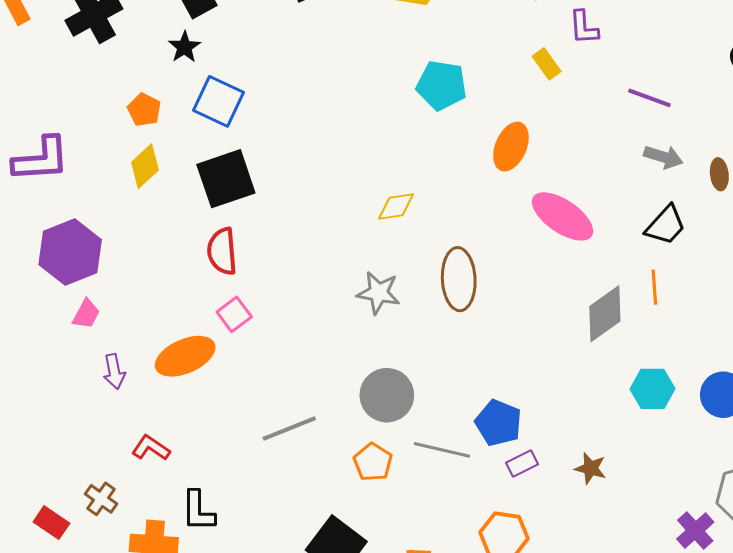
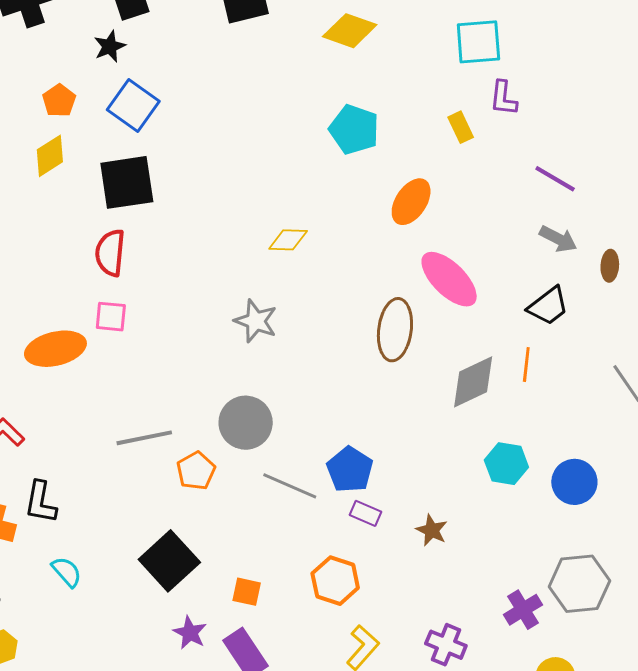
brown ellipse: (459, 279) -> (395, 330), moved
pink square: (234, 314) -> (111, 317), turned 32
orange pentagon: (373, 462) -> (196, 471), moved
purple rectangle: (522, 463) -> (366, 513), turned 40

